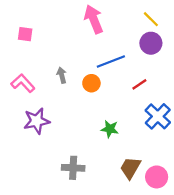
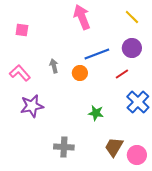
purple circle: (151, 43) -> (132, 48), moved

